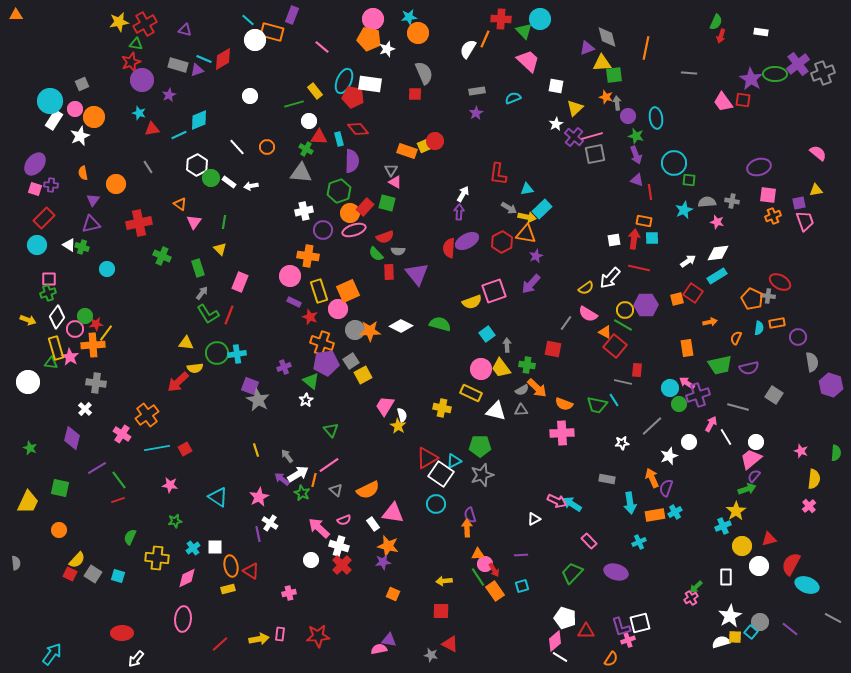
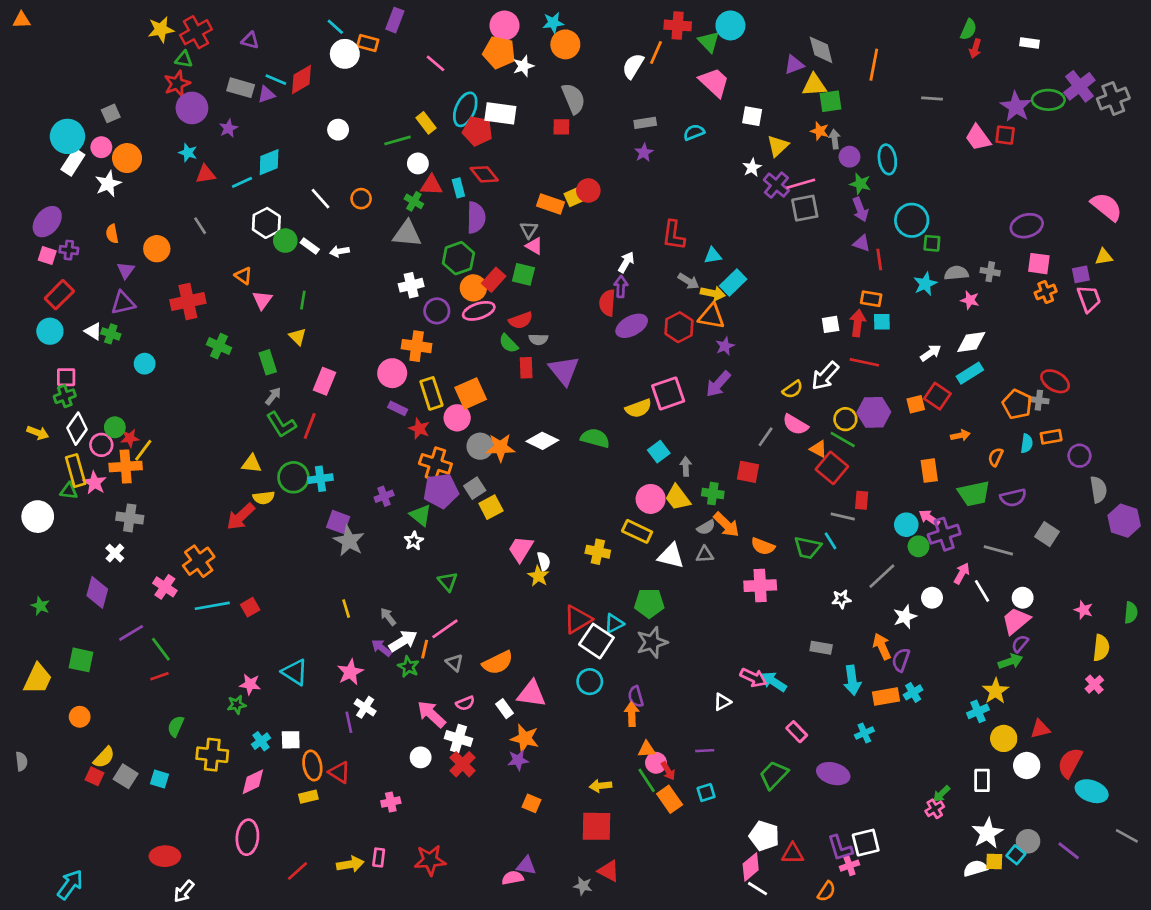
orange rectangle: (272, 32) -> (368, 43), size x0.7
pink semicircle: (818, 153) -> (1107, 207), size x1.4
red semicircle: (449, 248) -> (607, 303), moved
pink star: (170, 485) -> (250, 684), moved
red square: (441, 611) -> (596, 826), size x1.4

